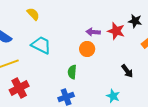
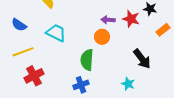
black arrow: (127, 71) -> (142, 59), size x1.5
green semicircle: (72, 72) -> (87, 60), size x1.5

